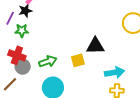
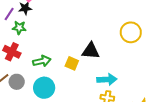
yellow square: (78, 60) -> (72, 63), turned 32
gray circle: (23, 67) -> (17, 82), moved

